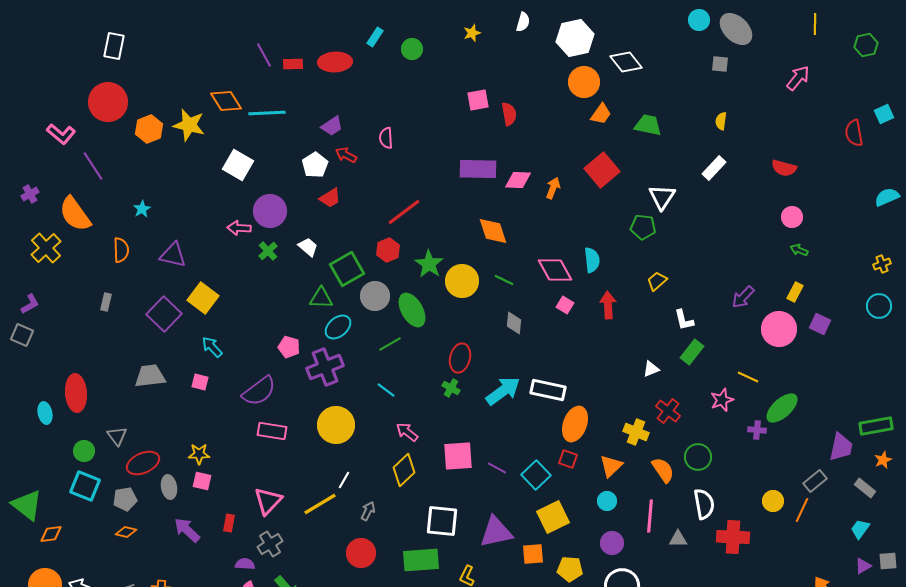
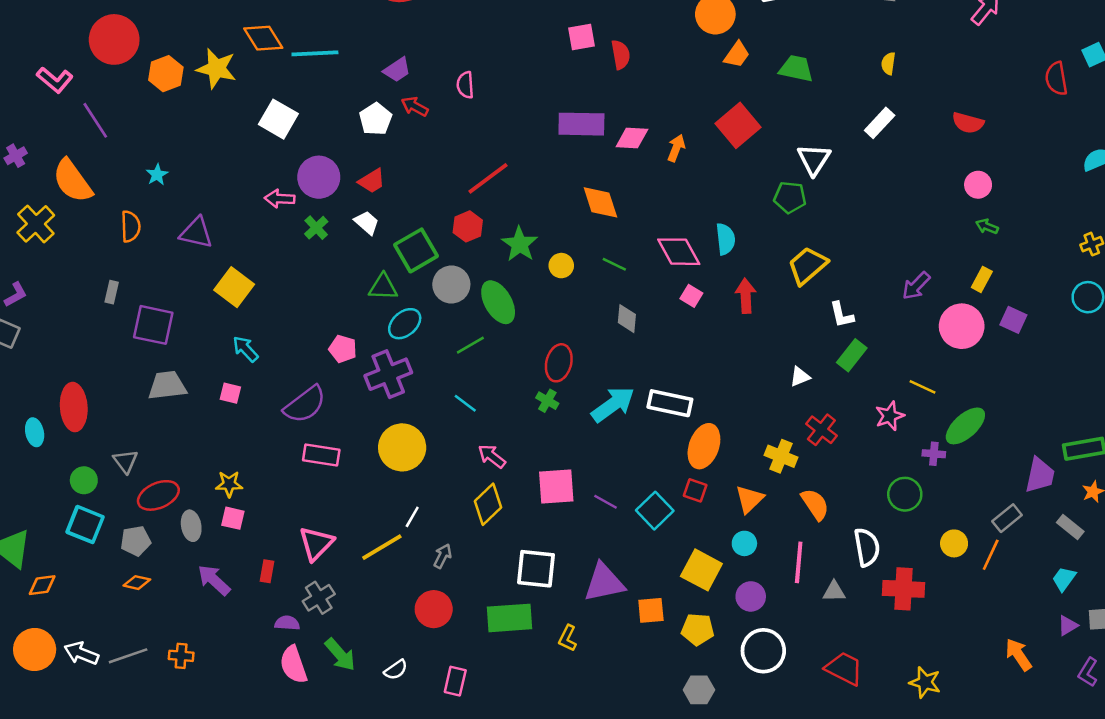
red trapezoid: (330, 198) -> (372, 181), moved
yellow circle: (462, 281) -> (561, 266), size x0.6
yellow trapezoid: (657, 281) -> (808, 266), size x1.6
purple square: (164, 314) -> (153, 325), moved, turned -32
green circle: (698, 457) -> (905, 494), moved
yellow square: (553, 517) -> (701, 570), moved, turned -36

